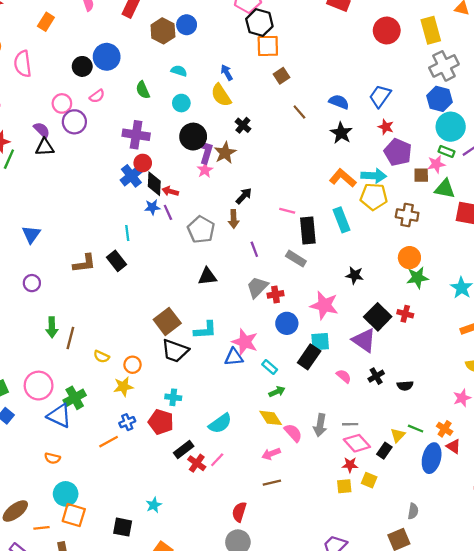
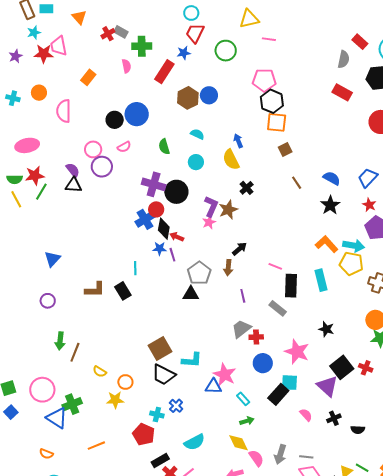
black circle: (193, 137) -> (176, 192), moved
black triangle: (207, 276) -> (191, 294), moved
blue cross: (127, 422) -> (176, 406), moved, turned -32

